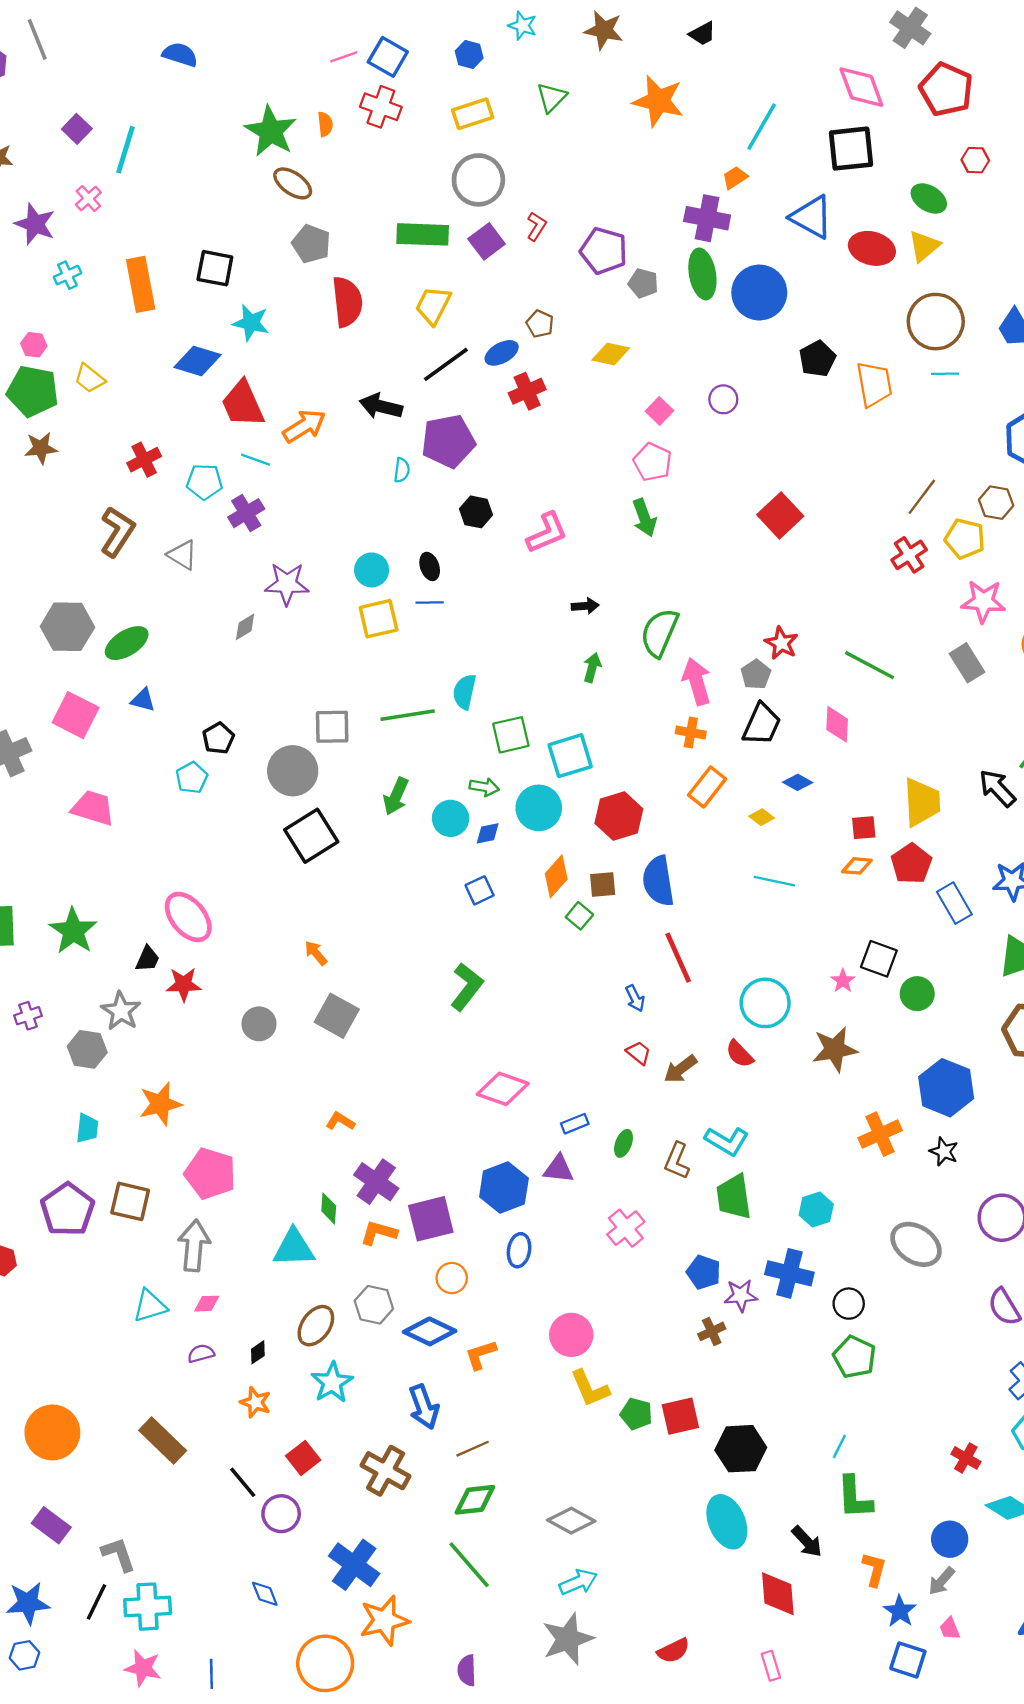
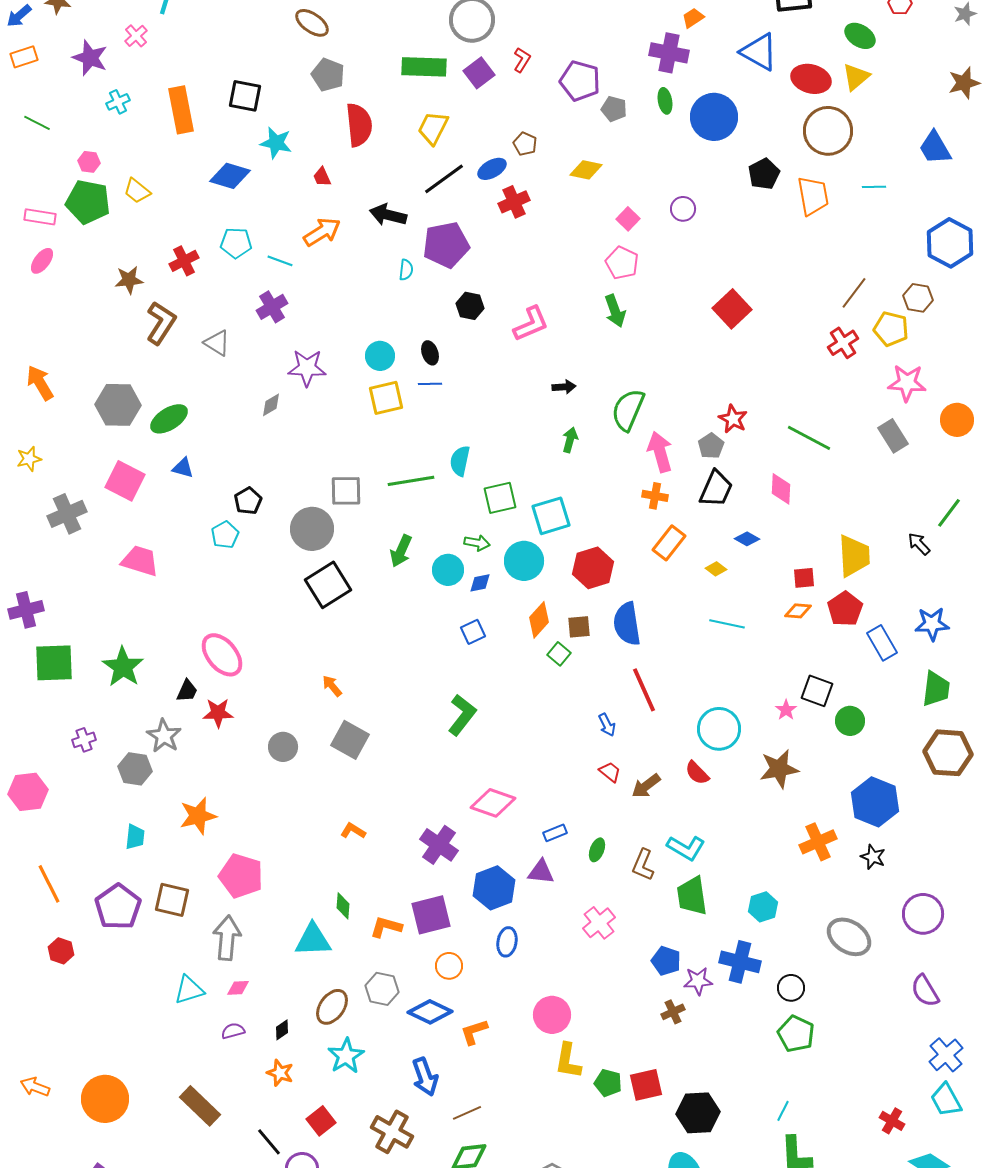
green ellipse: (702, 274) -> (665, 101), size x0.6
brown circle: (936, 322) -> (828, 131), moved
red trapezoid: (243, 404) -> (322, 177), moved, size x0.5
brown star: (41, 448) -> (129, 280), moved
cyan pentagon: (204, 482) -> (236, 243), moved
black arrow: (997, 788) -> (919, 544), size x0.7
purple cross: (376, 1182) -> (439, 845), moved
yellow L-shape: (590, 1388) -> (568, 1061), turned 33

